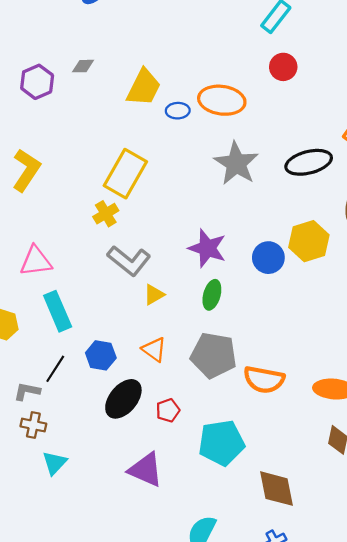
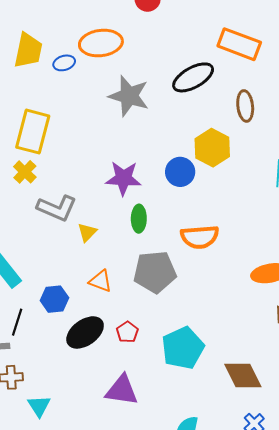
orange semicircle: (264, 380) -> (200, 237), moved
black ellipse: (123, 399) -> (85, 332), turned 30

